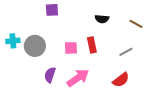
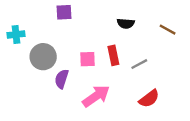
cyan cross: (13, 41) -> (16, 35), moved
gray line: (126, 52) -> (139, 64), moved
purple semicircle: (50, 75) -> (62, 79), moved

